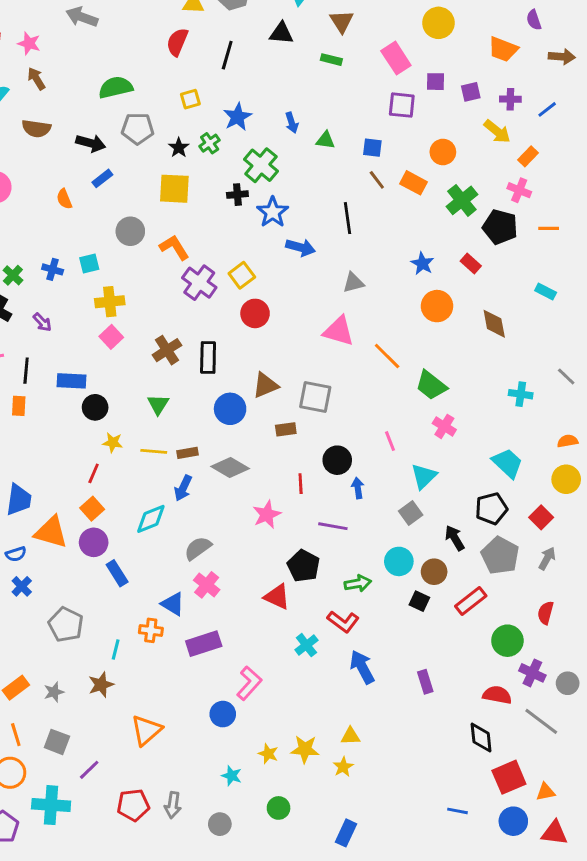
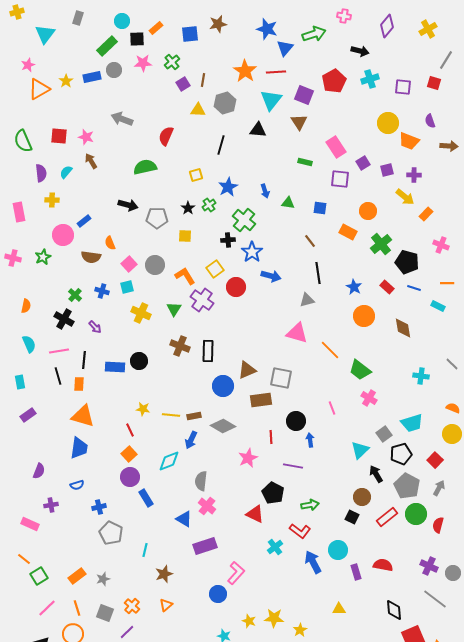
yellow circle: (438, 23) -> (388, 123), moved
red semicircle: (177, 42) -> (166, 136), moved
green rectangle: (331, 60) -> (305, 162), moved
purple square: (436, 82) -> (363, 163), turned -32
blue line: (547, 109) -> (414, 288), moved, turned 56
brown semicircle: (36, 129) -> (91, 257), moved
gray pentagon: (138, 129) -> (157, 218), moved
blue rectangle: (102, 178) -> (84, 221), moved
brown line: (377, 180) -> (310, 241), moved
yellow square: (174, 189) -> (185, 236), size x0.6
pink cross: (519, 190) -> (441, 245), moved
black line: (347, 218) -> (318, 273), moved
orange line: (549, 228) -> (447, 283), moved
yellow square: (242, 275) -> (215, 269), moved
yellow cross: (110, 302) -> (141, 313), turned 30
red circle: (255, 313) -> (236, 287), moved
pink square: (111, 337) -> (129, 264), moved
brown cross: (167, 350) -> (180, 346), turned -36
green triangle: (158, 404) -> (174, 309), moved
black circle: (95, 407) -> (139, 361), moved
brown rectangle: (286, 429) -> (261, 400), size x1.5
orange semicircle: (568, 441) -> (453, 408), turned 32
cyan trapezoid: (507, 463) -> (412, 423), turned 120
red line: (94, 473) -> (130, 430), turned -48
cyan triangle: (424, 476) -> (360, 450), moved
gray square: (411, 513) -> (384, 434), moved
orange triangle: (51, 532) -> (83, 416), moved
gray semicircle: (198, 548) -> (201, 481), turned -48
cyan circle: (399, 561) -> (338, 550), moved
blue cross: (22, 586) -> (99, 507), moved, turned 32
orange cross: (151, 630) -> (132, 606), moved, turned 35
green circle: (507, 641) -> (416, 514), moved
brown star: (101, 685) -> (164, 574), moved
red semicircle: (497, 695) -> (383, 565), moved
orange triangle: (146, 730) -> (166, 605), size x0.6
yellow triangle: (350, 736) -> (339, 609), moved

